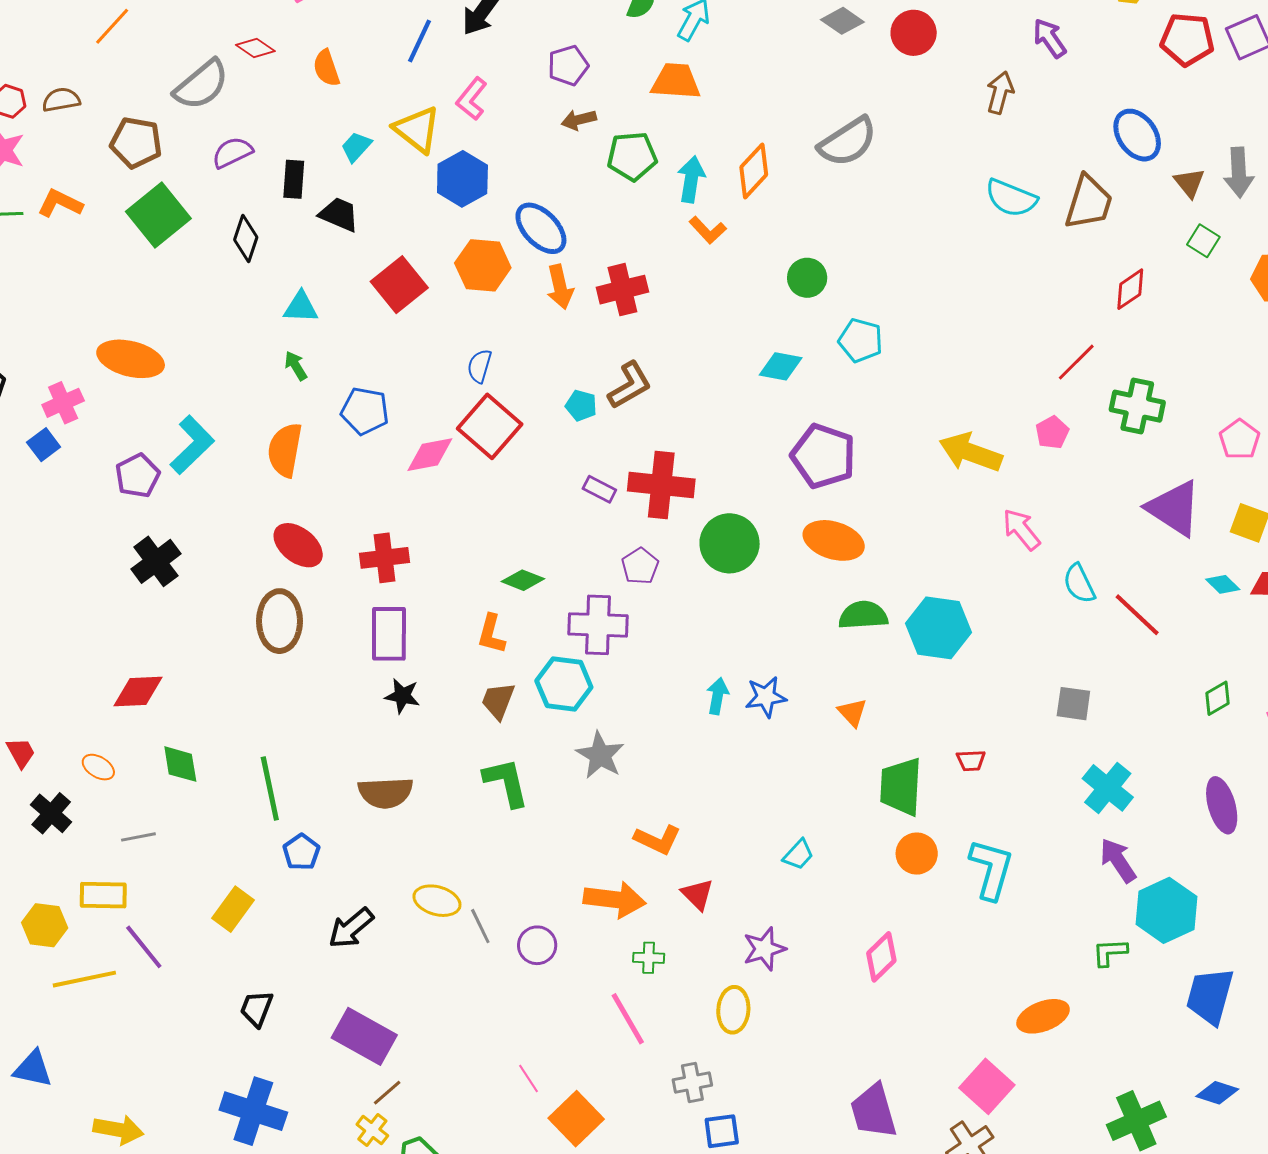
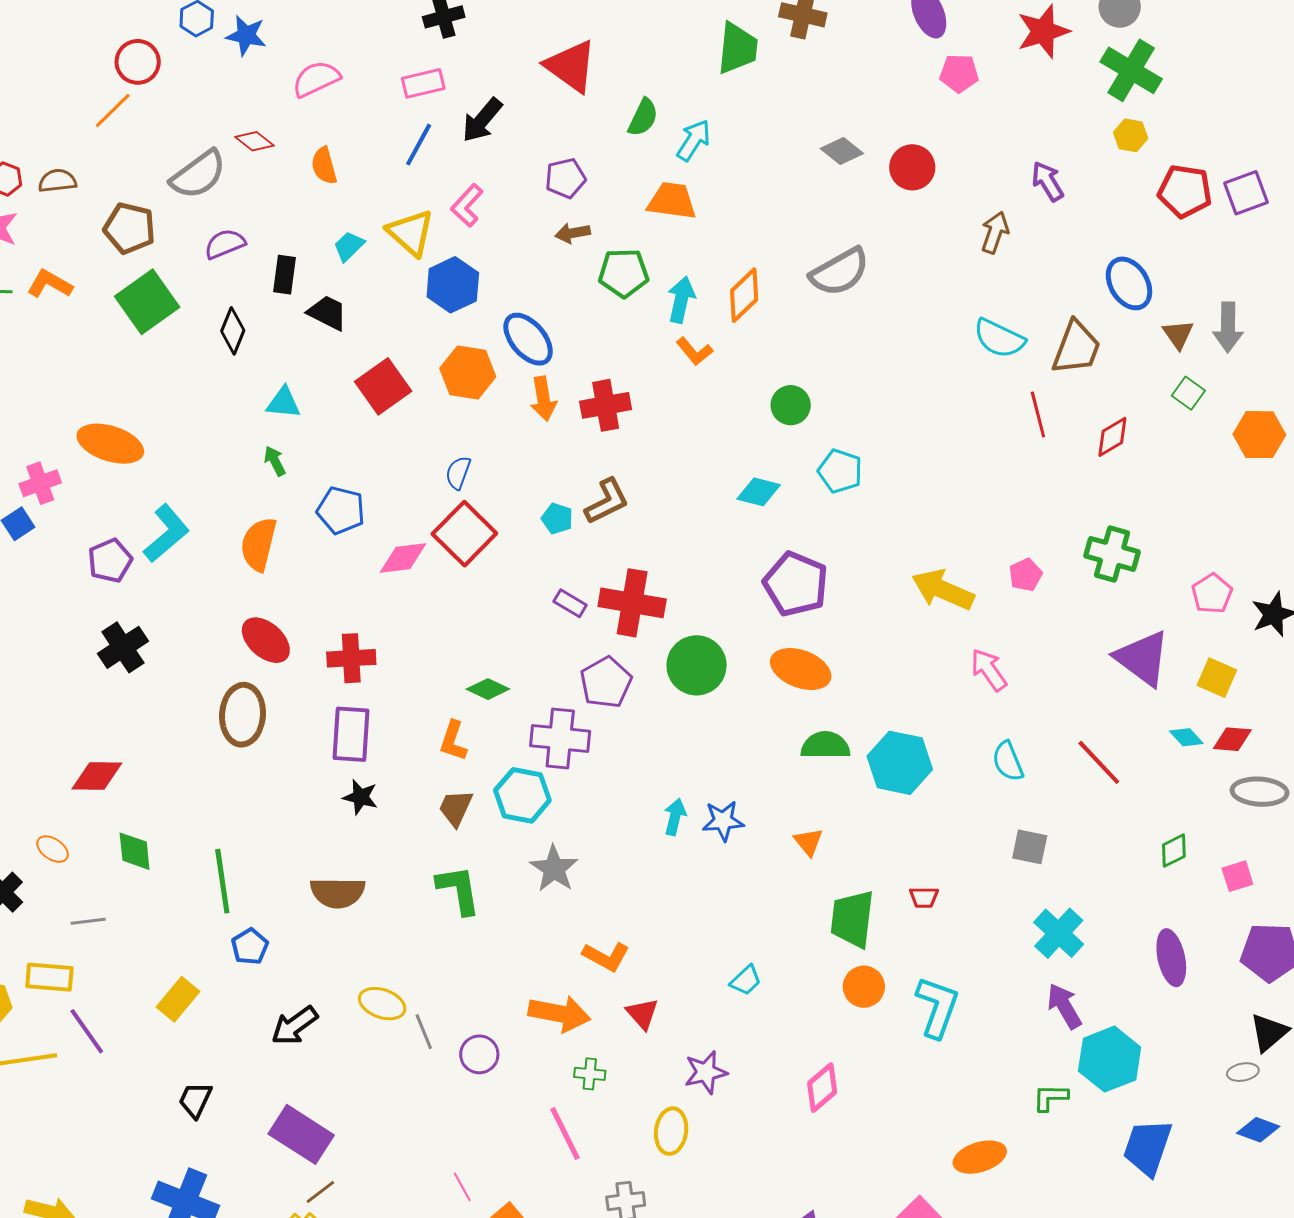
red line: (1076, 362) -> (1038, 415), moved, turned -63
purple pentagon: (640, 566) -> (606, 682), size x1.4
cyan semicircle: (1079, 584) -> (1008, 761), moved

